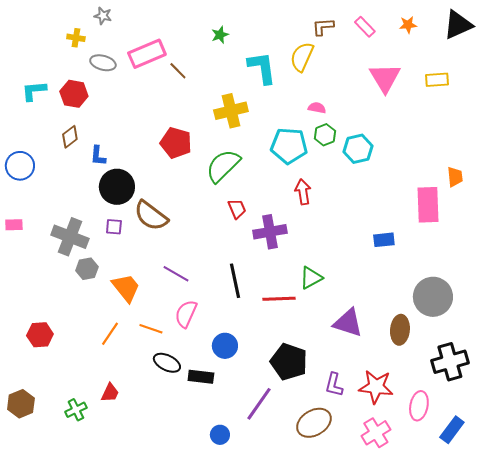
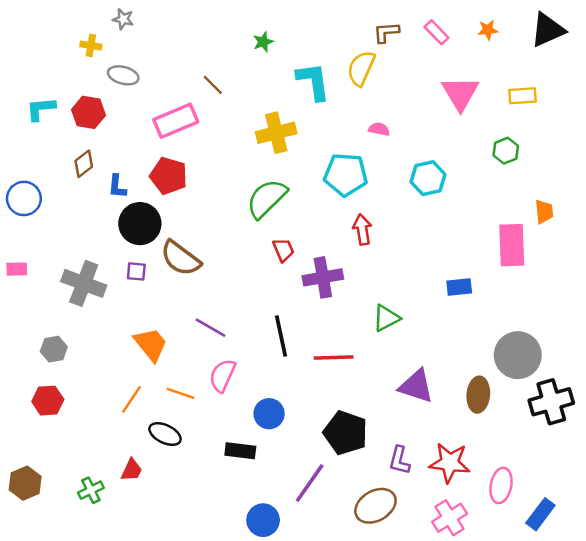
pink rectangle: (147, 54) -> (176, 121), moved
green hexagon: (325, 135) -> (506, 151), moved
red pentagon: (176, 143) -> (169, 176), moved
gray hexagon: (87, 269) -> (54, 349), moved
green triangle: (311, 278) -> (386, 318), moved
black cross: (450, 362) -> (551, 402), moved
black ellipse: (167, 363) -> (165, 434), moved
blue circle: (220, 435) -> (263, 520), size x1.4

